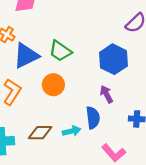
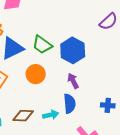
blue hexagon: (113, 59) -> (73, 50), moved
purple arrow: (106, 94) -> (73, 81), moved

